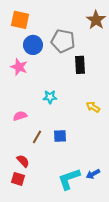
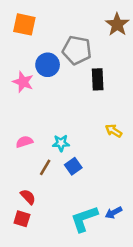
blue circle: (33, 45) -> (48, 65), moved
cyan star: (50, 97) -> (61, 143), moved
blue square: (60, 136) -> (73, 166), turned -32

